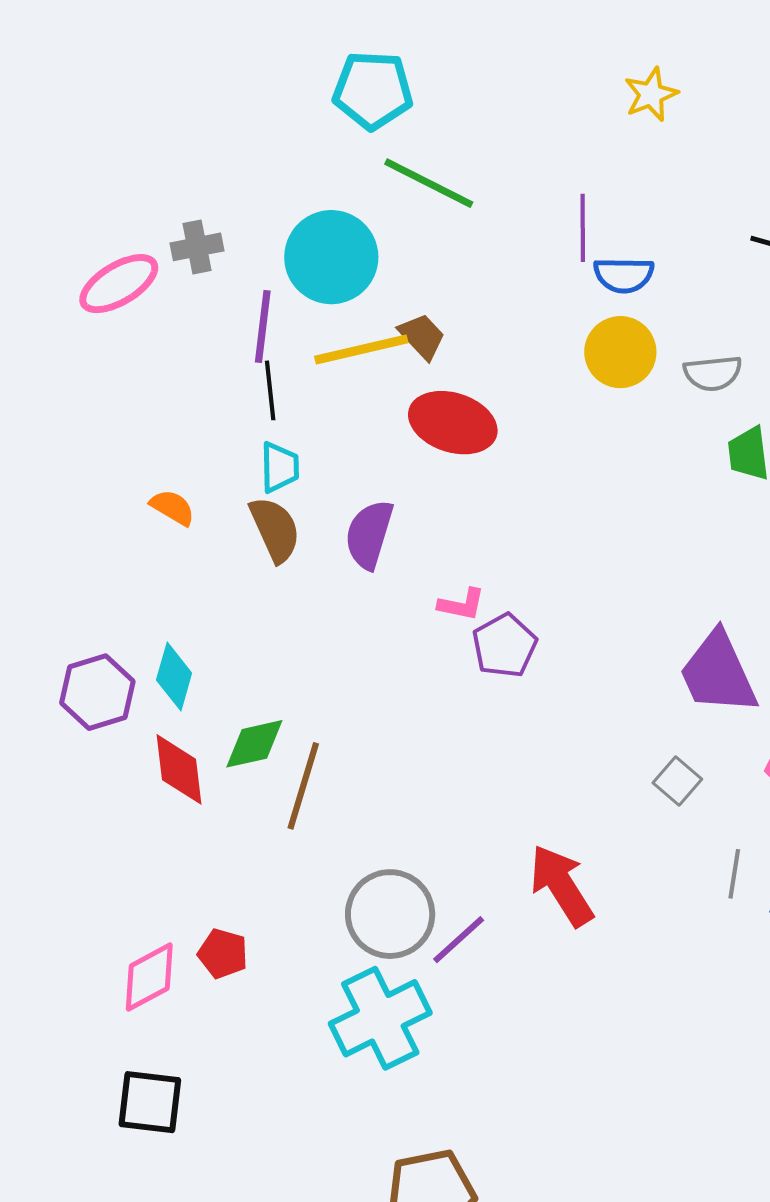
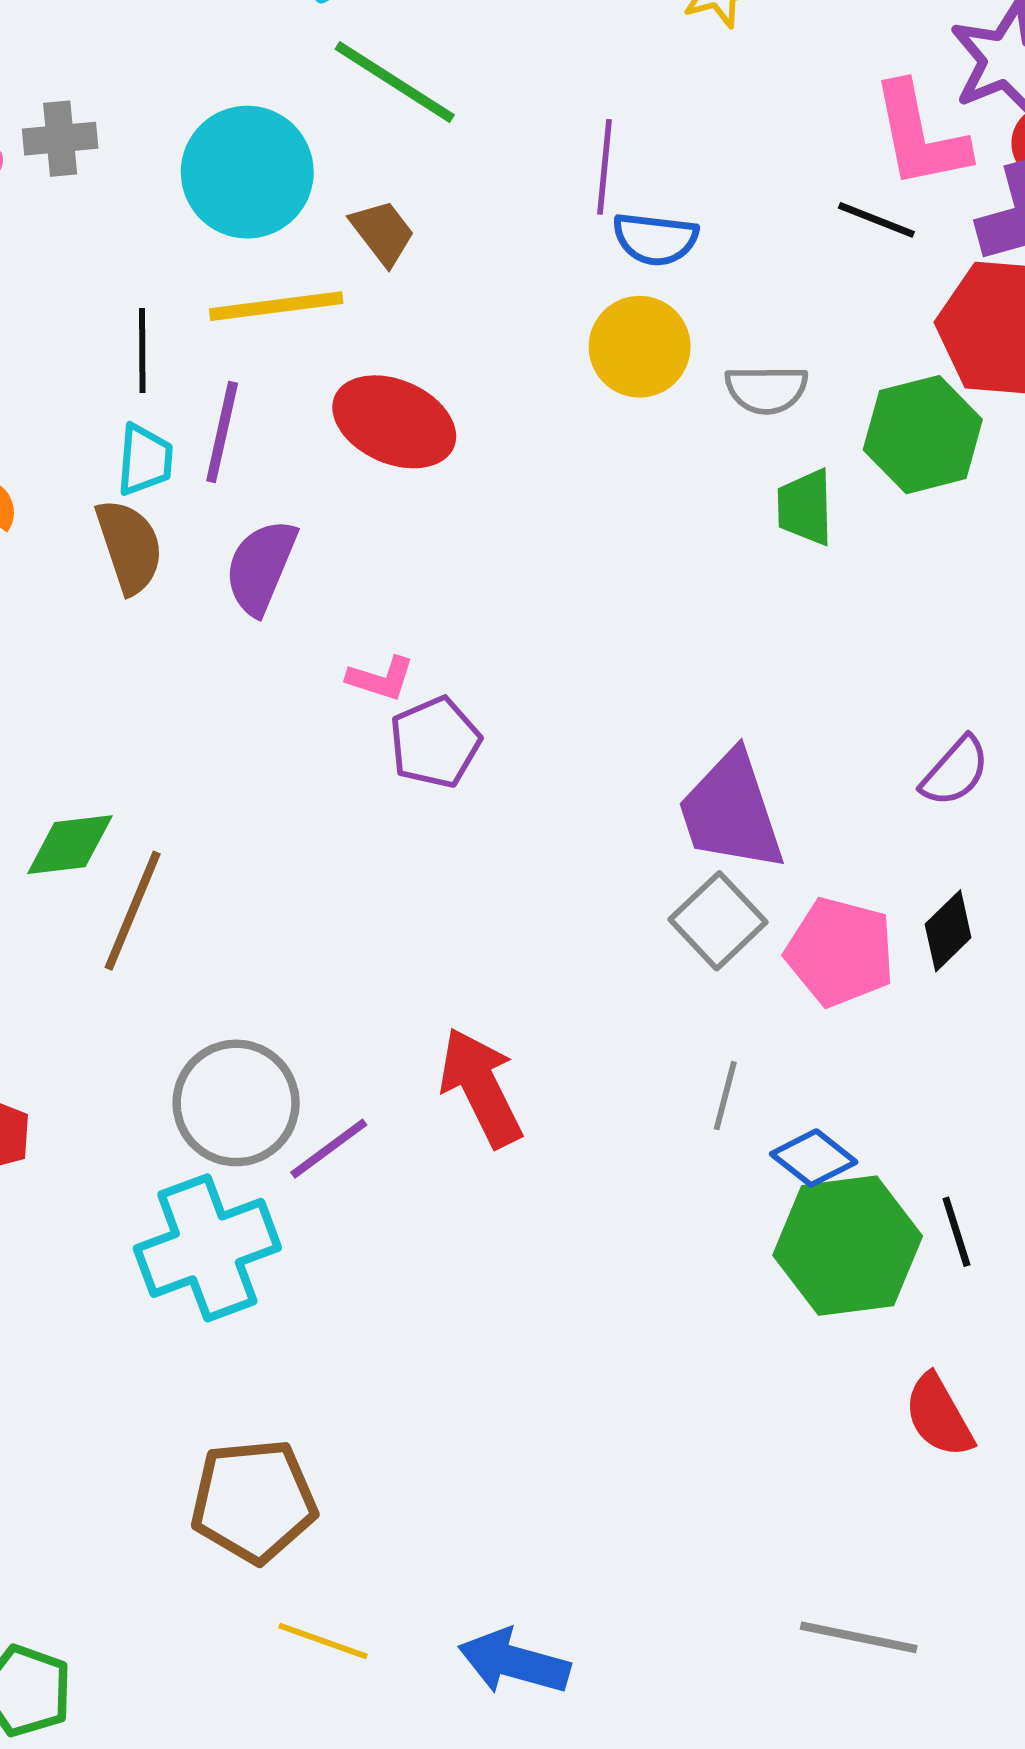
purple line: (263, 327) -> (222, 432), moved
brown trapezoid: (422, 336) -> (383, 233), moved
gray square: (677, 781) -> (718, 921), moved, size x1.4

